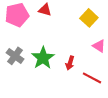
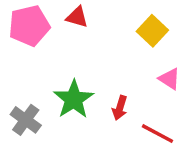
gray cross: (15, 56) -> (26, 120), moved

